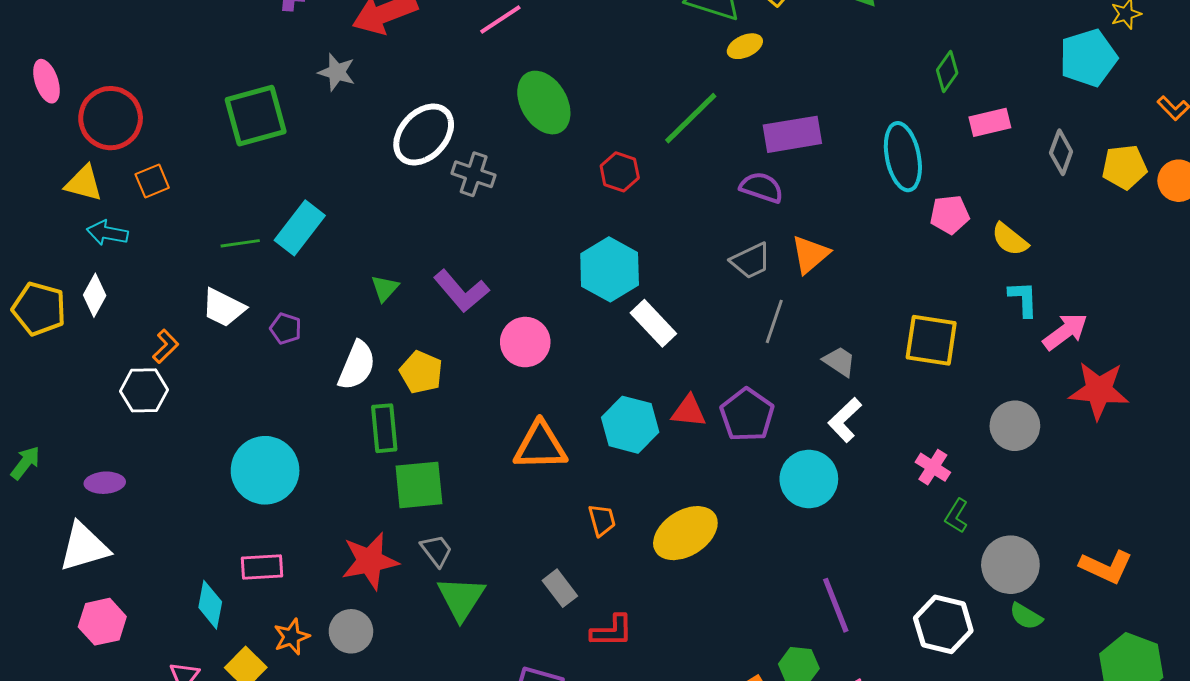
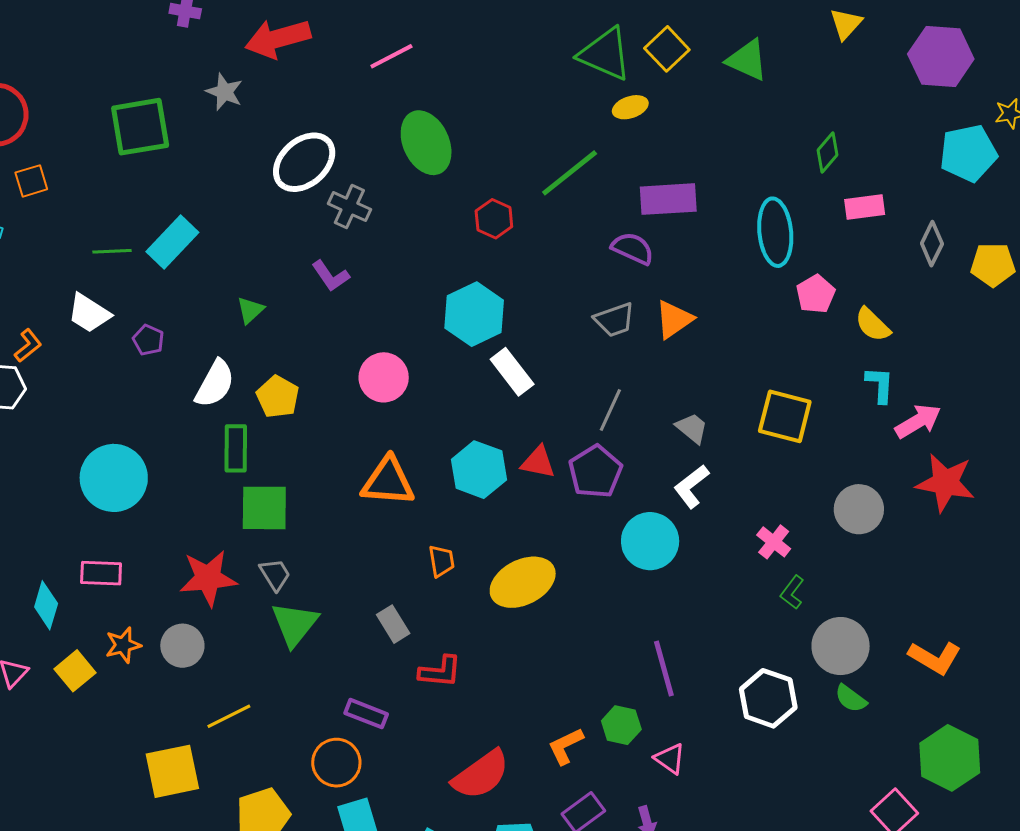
pink pentagon: (950, 215) -> (816, 294), turned -30
purple L-shape: (461, 291) -> (331, 276), moved, size x0.7
gray line: (774, 321) -> (610, 410), moved

